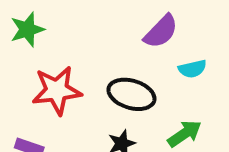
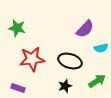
green star: (27, 29) -> (17, 28), turned 30

